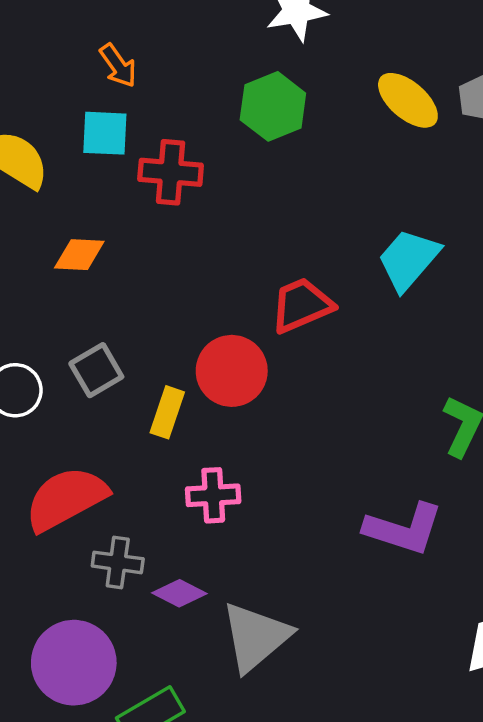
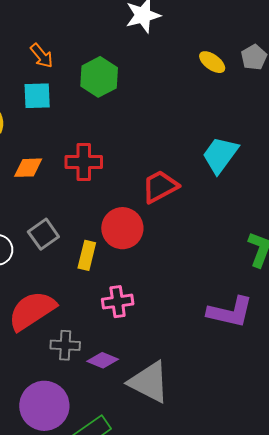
yellow ellipse: (408, 100) -> (212, 62), size x0.7
green hexagon: (273, 106) -> (99, 77), moved
red cross: (171, 172) -> (84, 162), moved
gray triangle: (256, 637) -> (149, 382), turned -48

